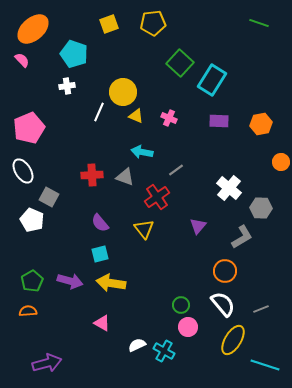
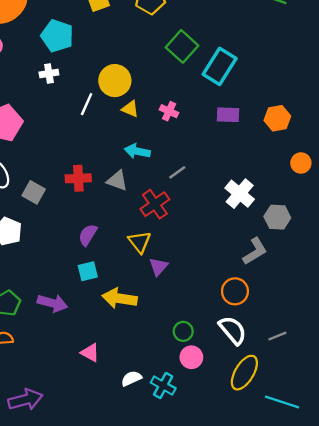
gray square: (49, 197) -> (34, 192), moved
purple semicircle: (100, 223) -> (88, 235), turned 72
purple triangle: (198, 226) -> (158, 267), moved
yellow arrow: (111, 283) -> (120, 298), moved

